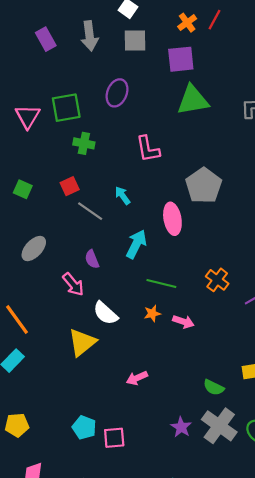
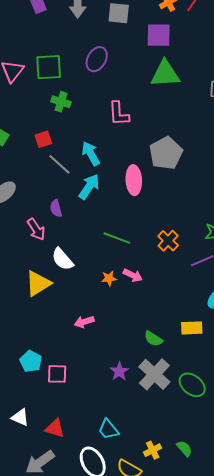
cyan arrow: (123, 195) -> (91, 153), size x1.4
cyan arrow: (136, 244) -> (89, 187), moved
orange star: (152, 313) -> (109, 278), moved

